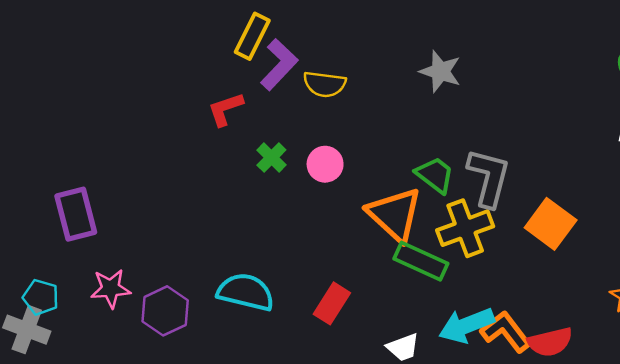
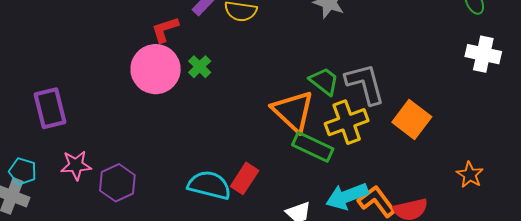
pink circle: (325, 164) -> (156, 69), moved, size x1.8
gray L-shape: (489, 178) -> (365, 84), turned -30
cyan semicircle: (246, 292) -> (209, 185), moved

